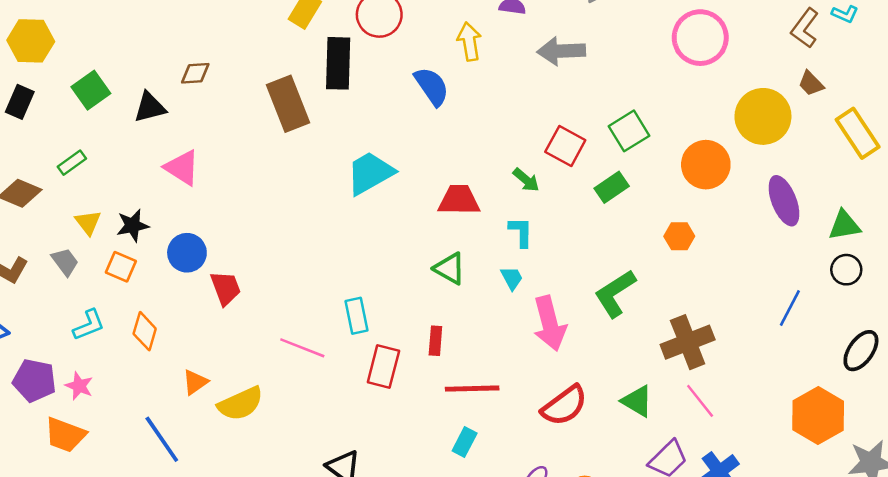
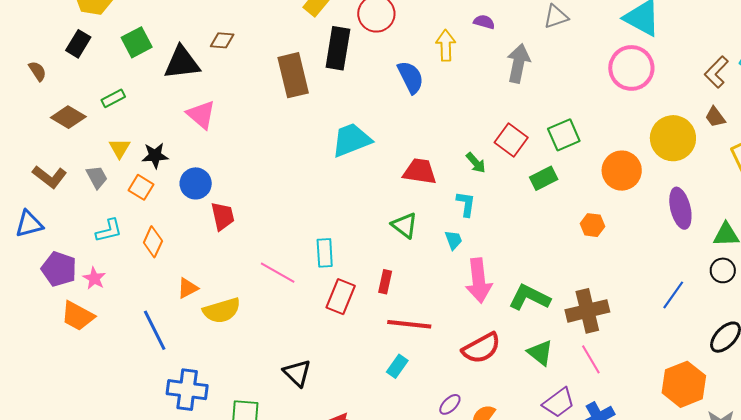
gray arrow: (561, 51) -> (518, 63), turned 96
black triangle: (150, 107) -> (182, 63), size x1.4
green L-shape: (615, 293) -> (529, 297), moved, turned 51

